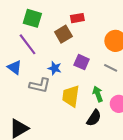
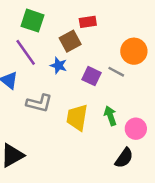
blue star: (55, 68) -> (59, 65), moved
gray line: (111, 68) -> (116, 72), moved
black semicircle: (94, 118) -> (124, 158), moved

